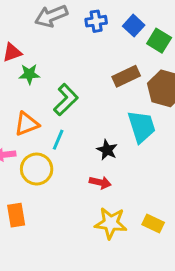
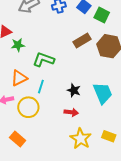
green L-shape: (66, 100) -> (44, 60), turned -110
cyan trapezoid: (142, 127) -> (103, 93), moved
orange rectangle: (16, 215) -> (18, 139), turned -35
yellow star: (111, 223) -> (81, 139), turned 30

